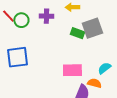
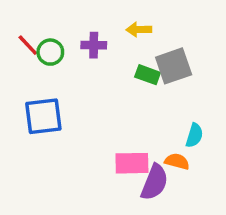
cyan semicircle: (104, 68) -> (194, 135), turned 144
pink rectangle: (72, 70) -> (132, 163), moved

